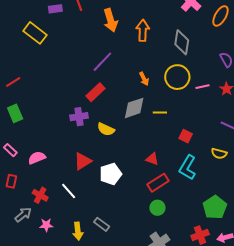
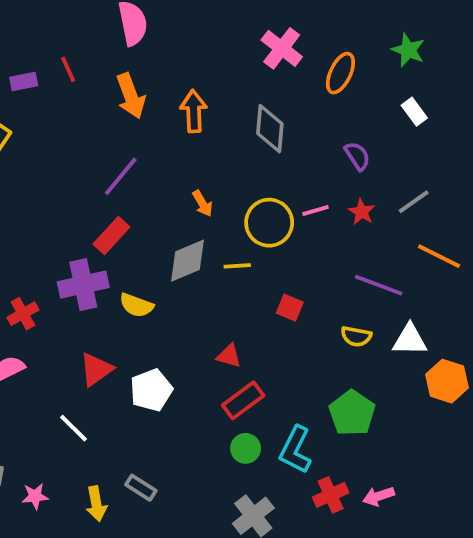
yellow circle: (177, 77) -> (269, 223), moved
purple cross: (79, 117) -> (83, 285), size x1.4
cyan L-shape: (188, 167) -> (295, 450), moved
red cross: (40, 195) -> (23, 314), moved, turned 35
green pentagon: (215, 207) -> (352, 413), moved

